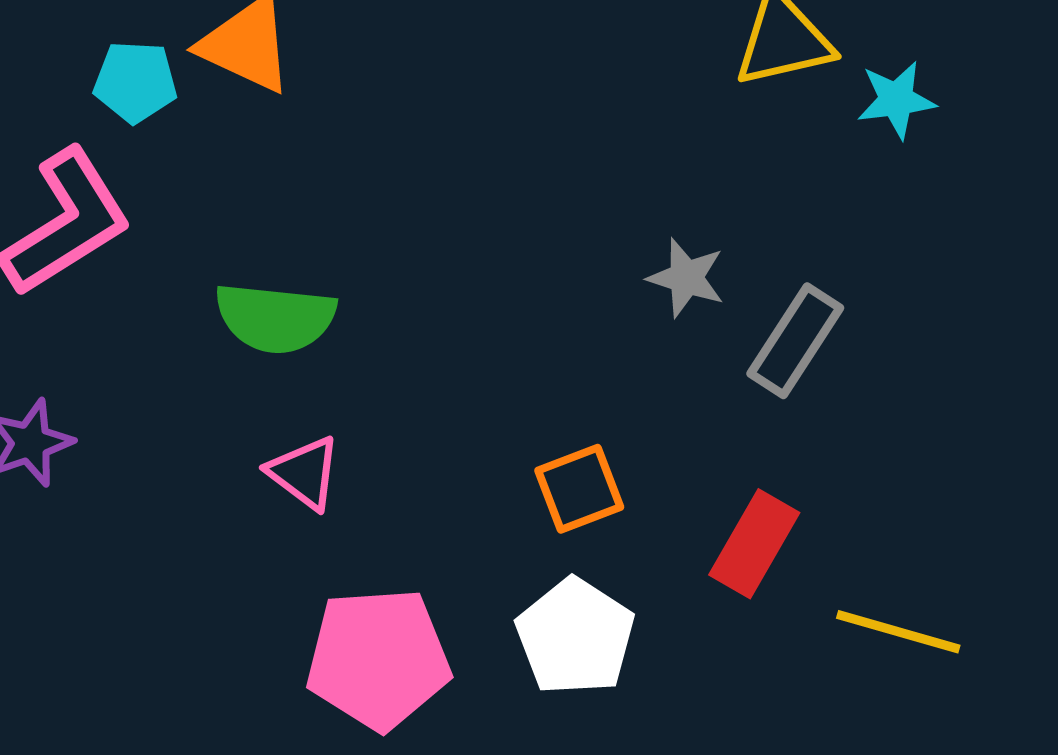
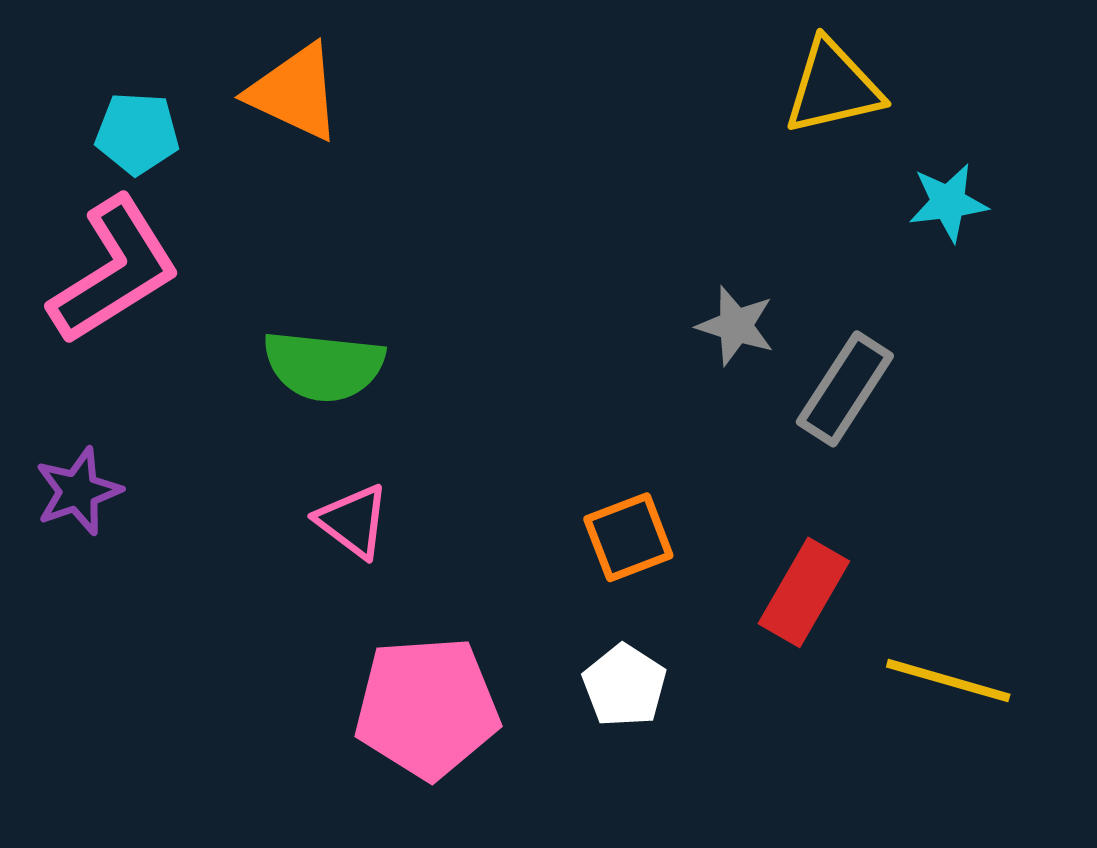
cyan pentagon: (135, 82) -> (137, 133), moved
cyan star: (896, 100) -> (948, 202), moved
white pentagon: (575, 637) -> (624, 686), size x0.7

